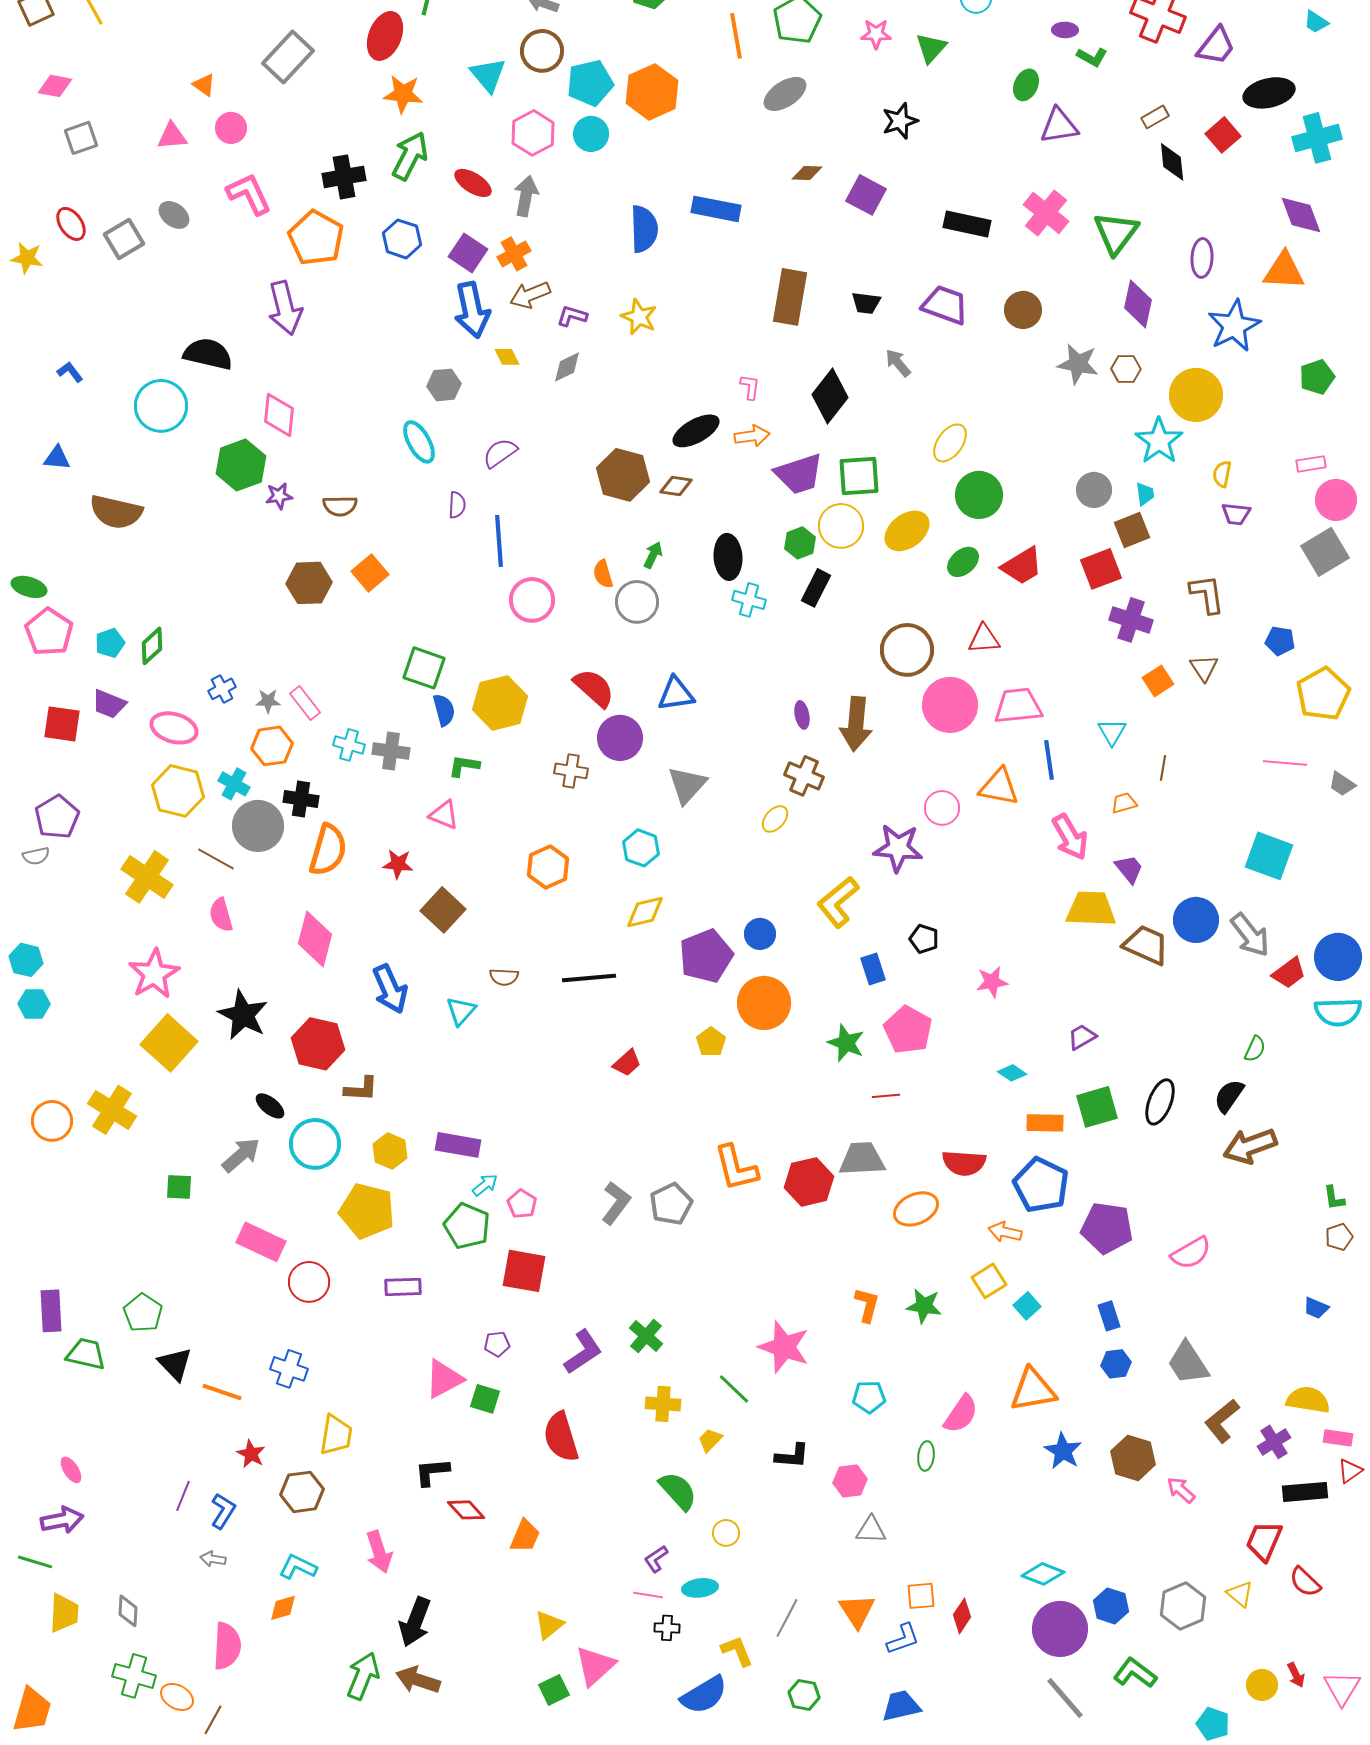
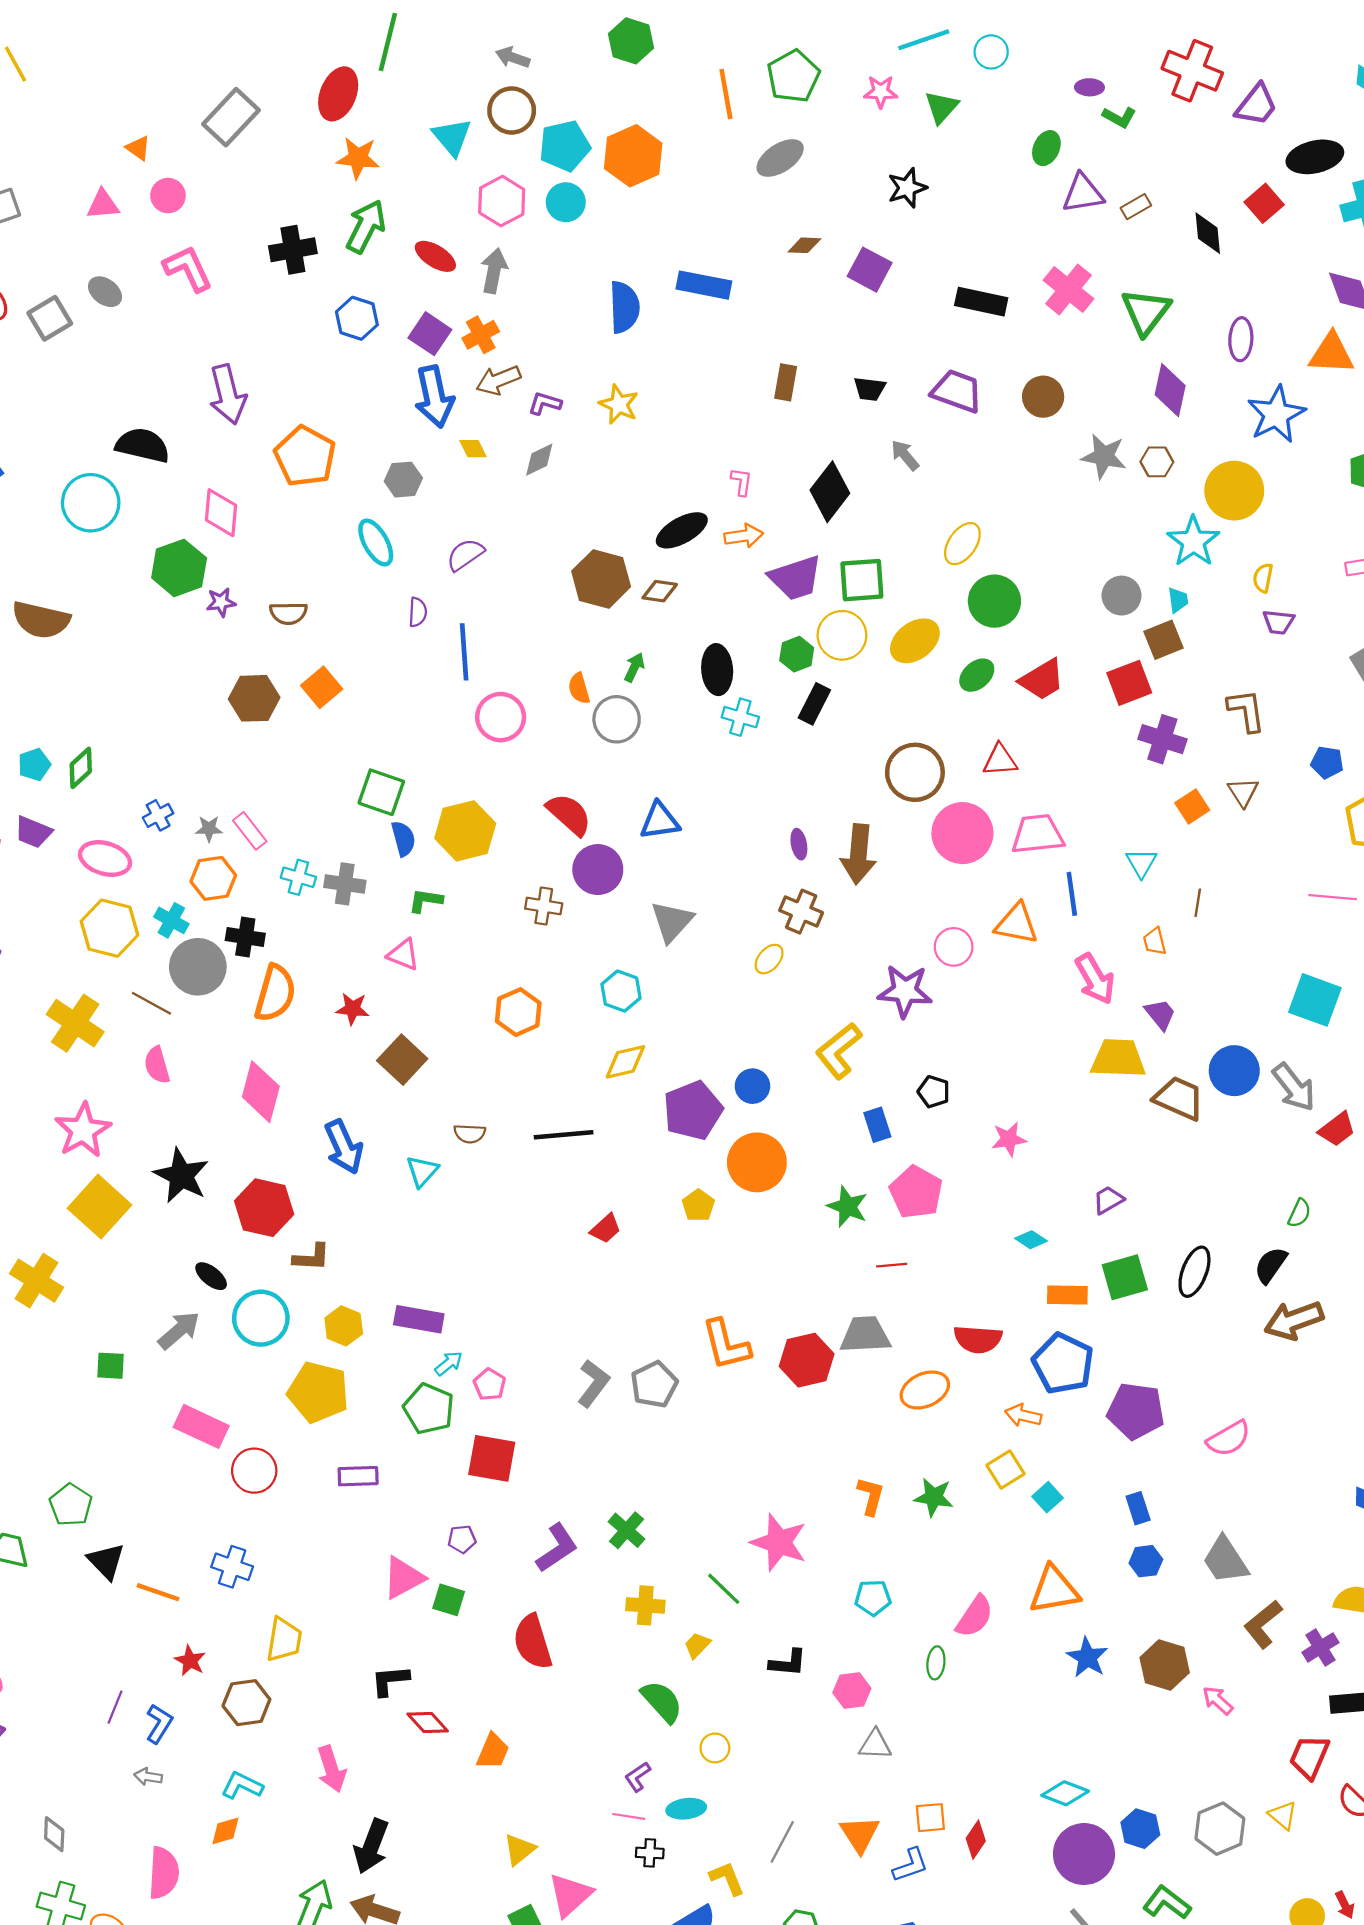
brown rectangle: (1155, 117) -> (1136, 207), moved
orange pentagon: (316, 238) -> (305, 456), moved
brown rectangle: (790, 297) -> (786, 382), size x0.6
orange trapezoid: (1124, 803) -> (1155, 941), turned -88

